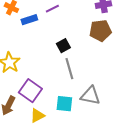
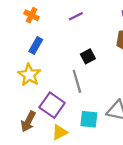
blue rectangle: (29, 20) -> (36, 46), moved, turned -42
gray line: (69, 69) -> (77, 81), moved

